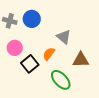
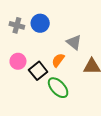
pink circle: (15, 48) -> (18, 61), moved
green ellipse: (61, 80) -> (58, 88), moved

